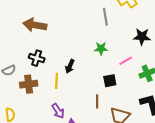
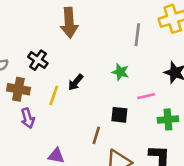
brown arrow: (35, 25) -> (69, 23), moved, turned -120
purple arrow: (58, 111) -> (28, 118), moved

